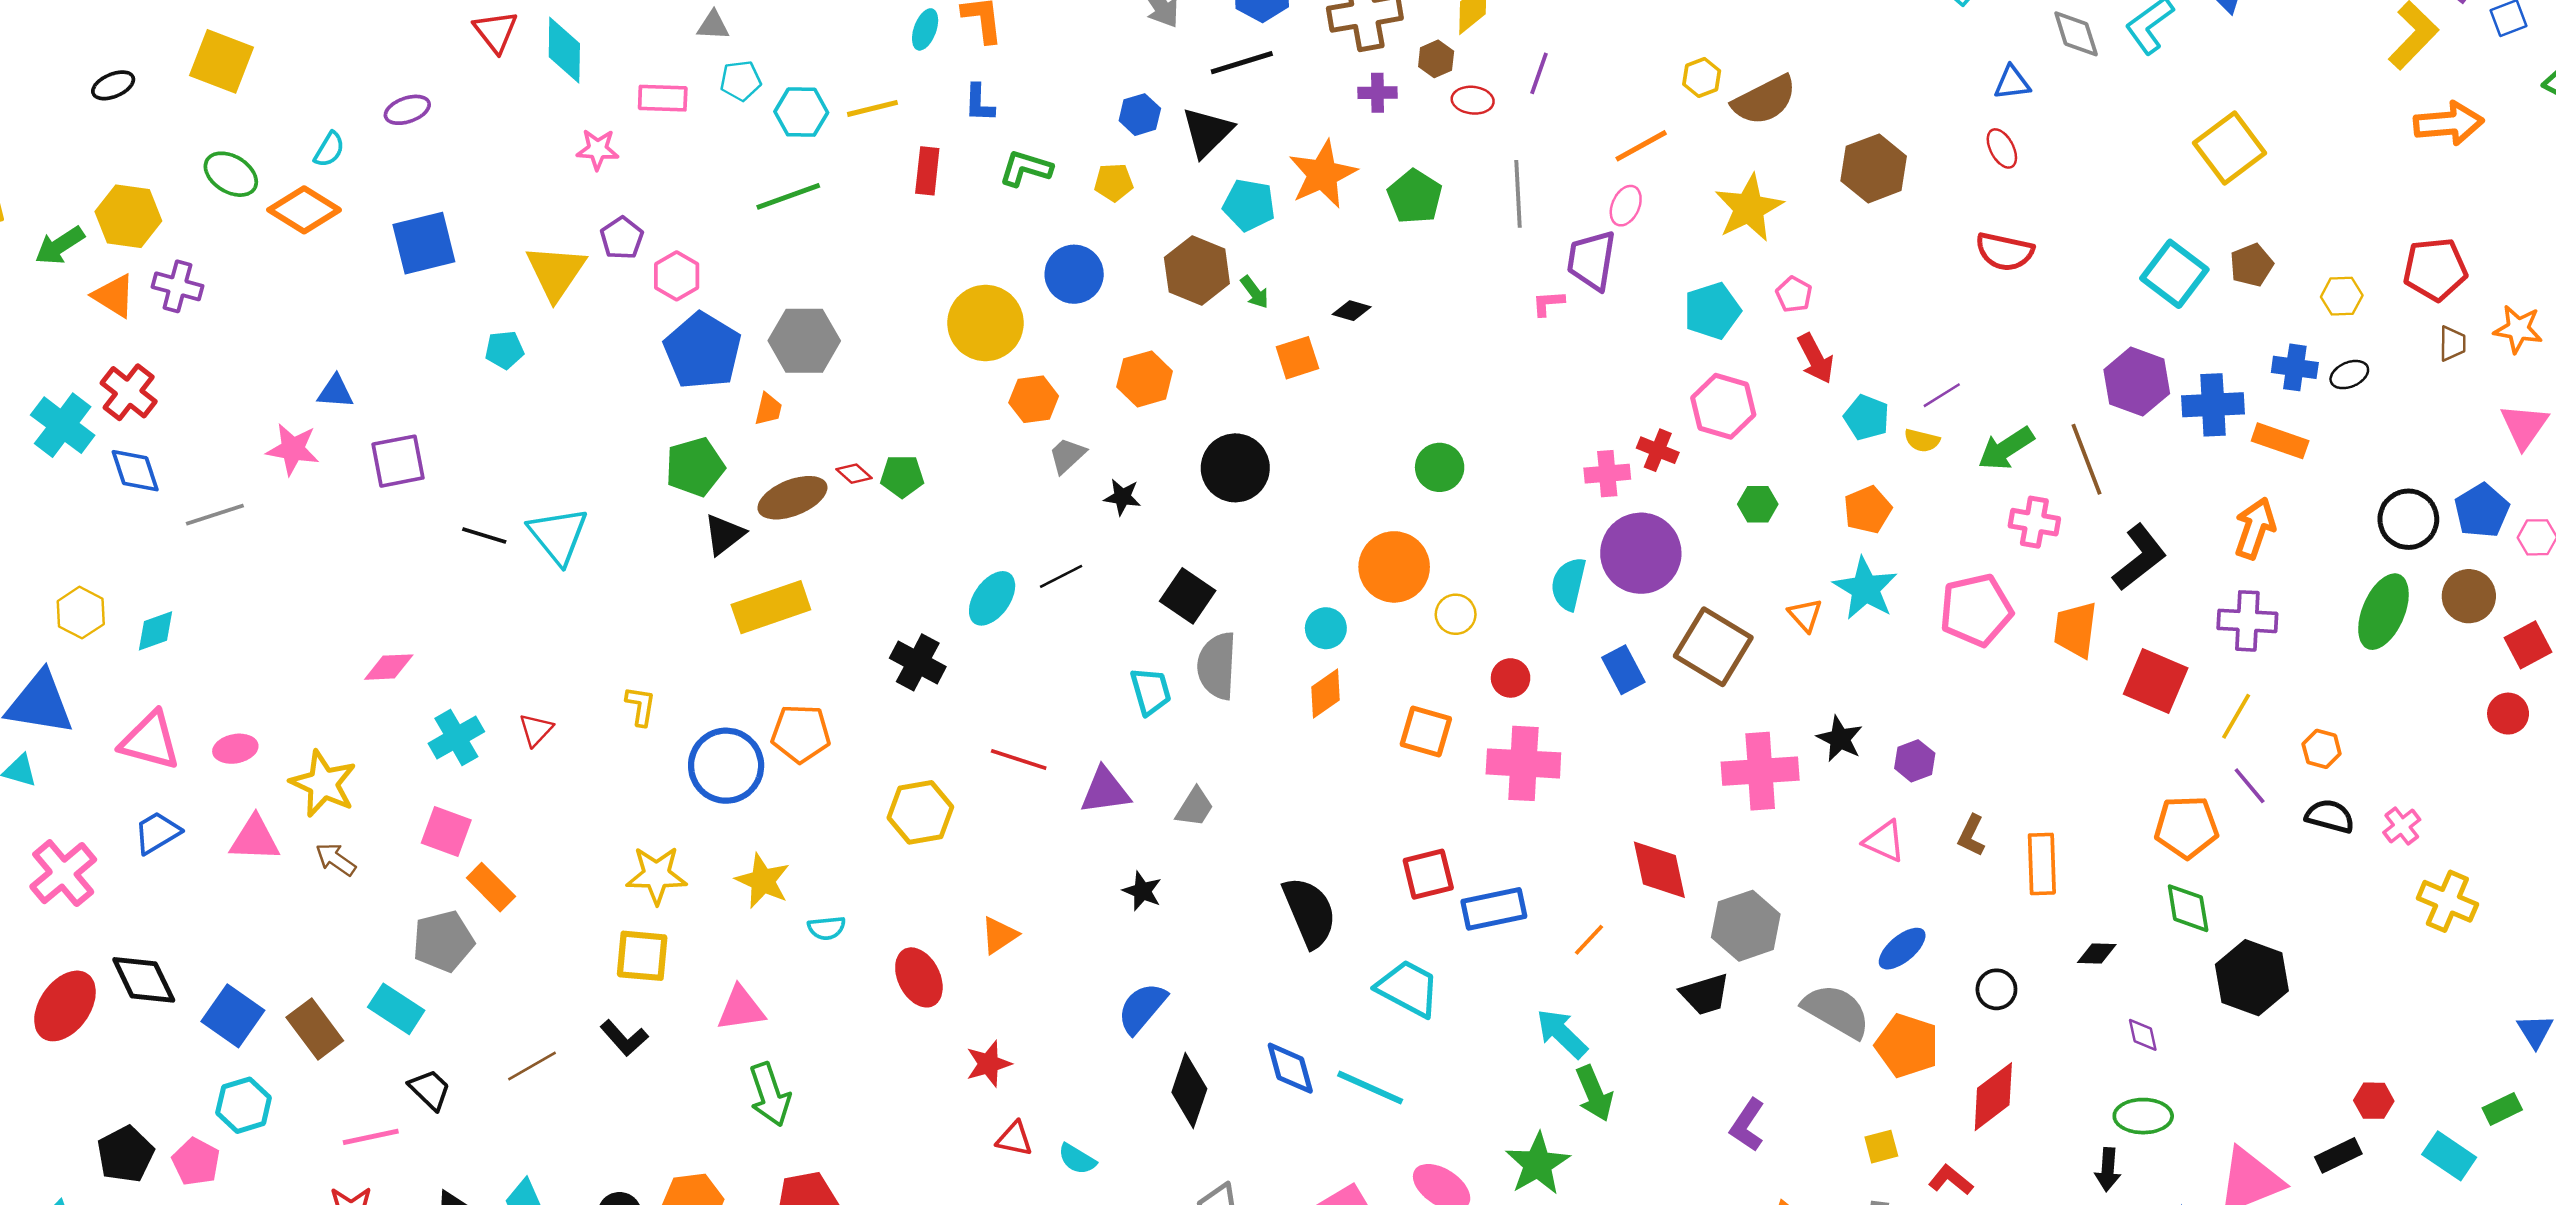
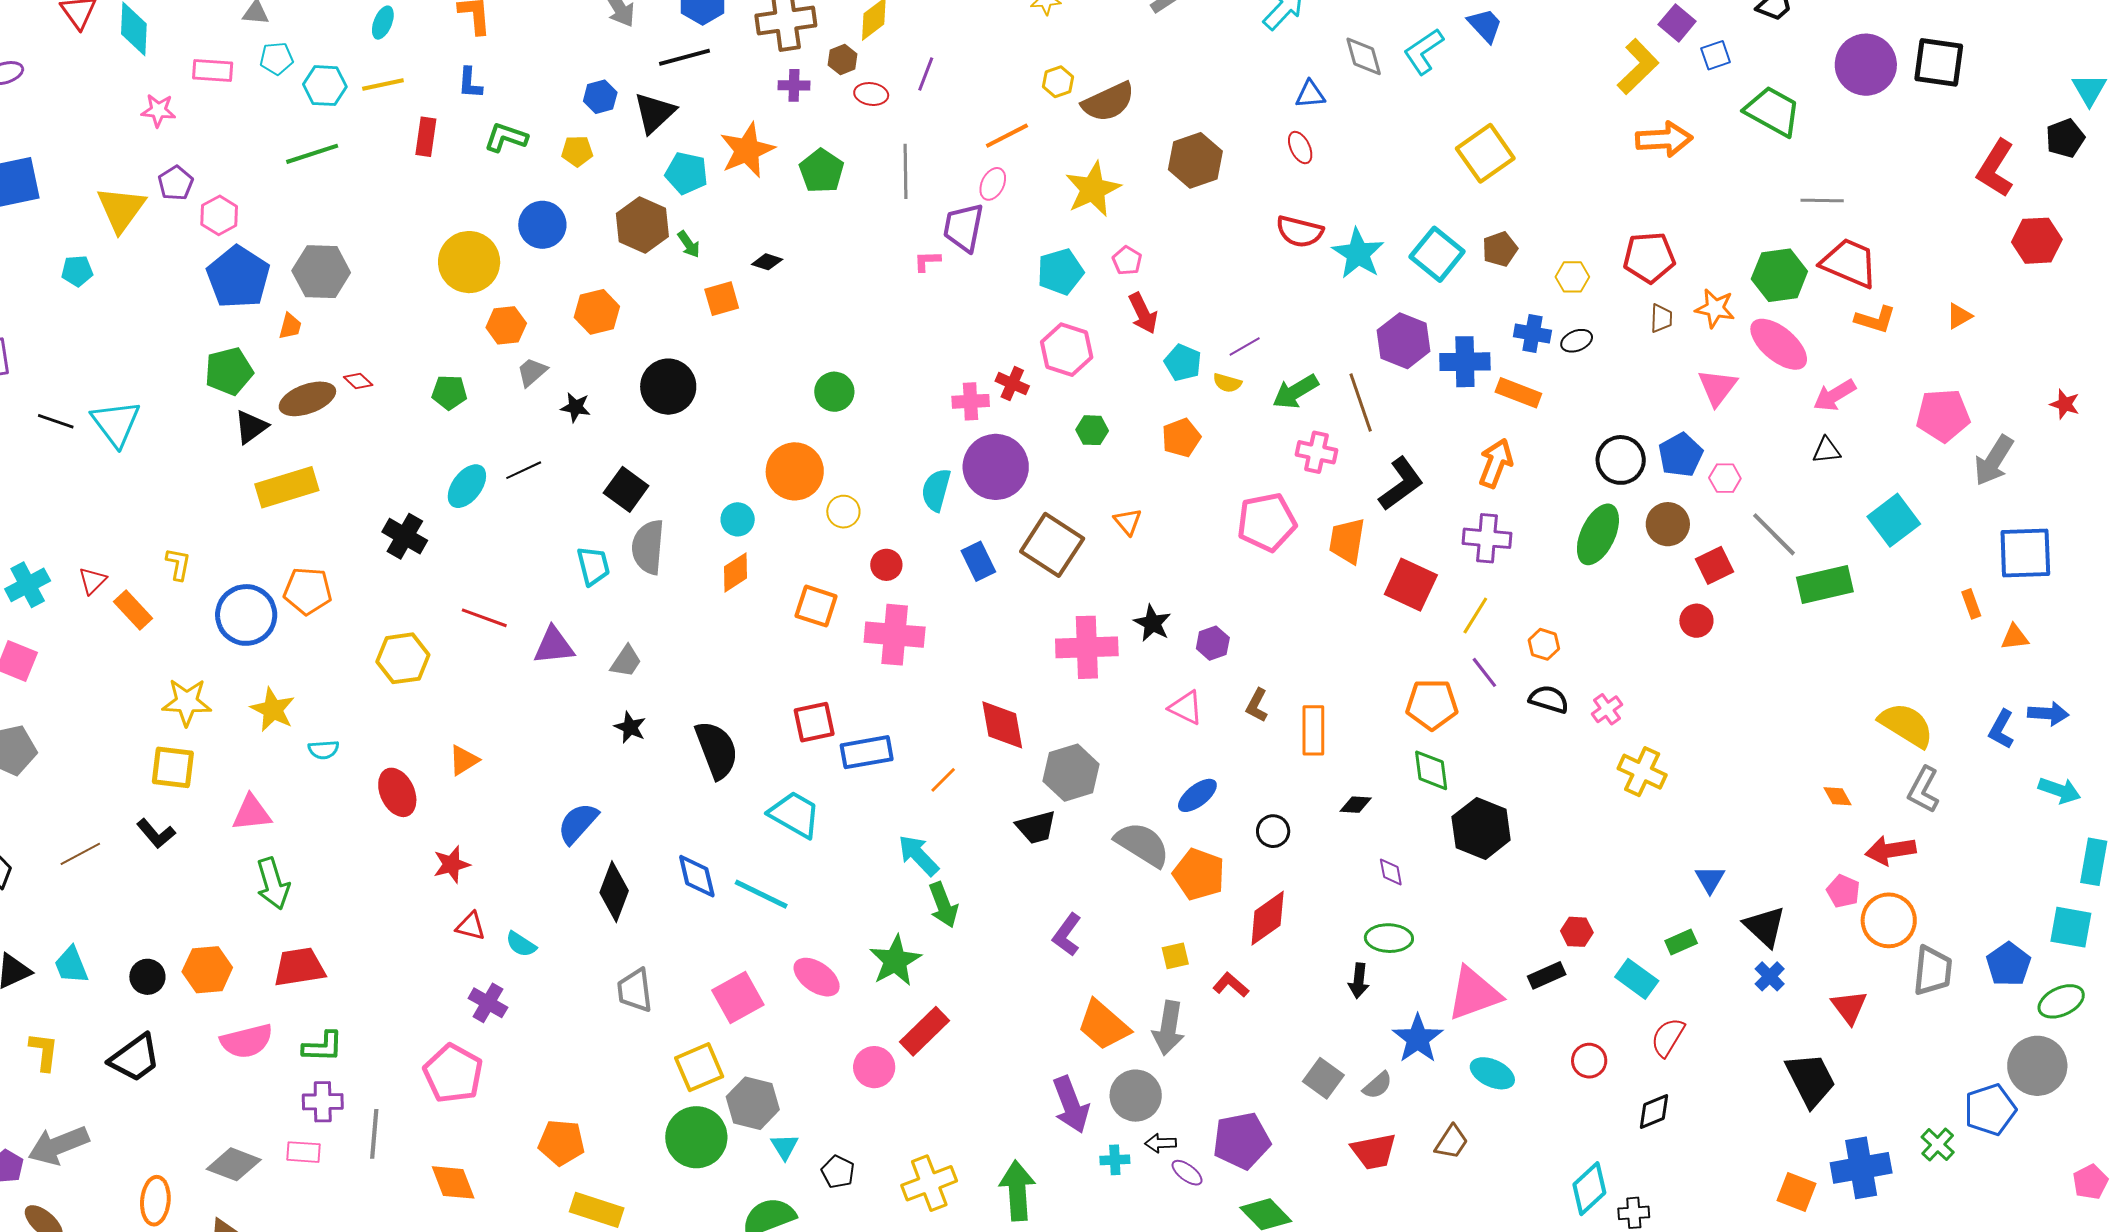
cyan ellipse: (925, 29) -> (383, 23), moved
green pentagon: (902, 476) -> (449, 392), moved
cyan star: (1865, 589) -> (1358, 254), moved
orange rectangle: (491, 887) -> (133, 610), moved
black star: (1142, 891) -> (630, 727), moved

